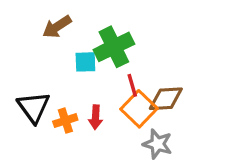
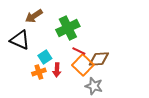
cyan square: (85, 62) -> (45, 57), moved, turned -32
red line: (132, 85) -> (79, 51), turned -48
black triangle: (34, 107) -> (20, 40), moved, turned -30

